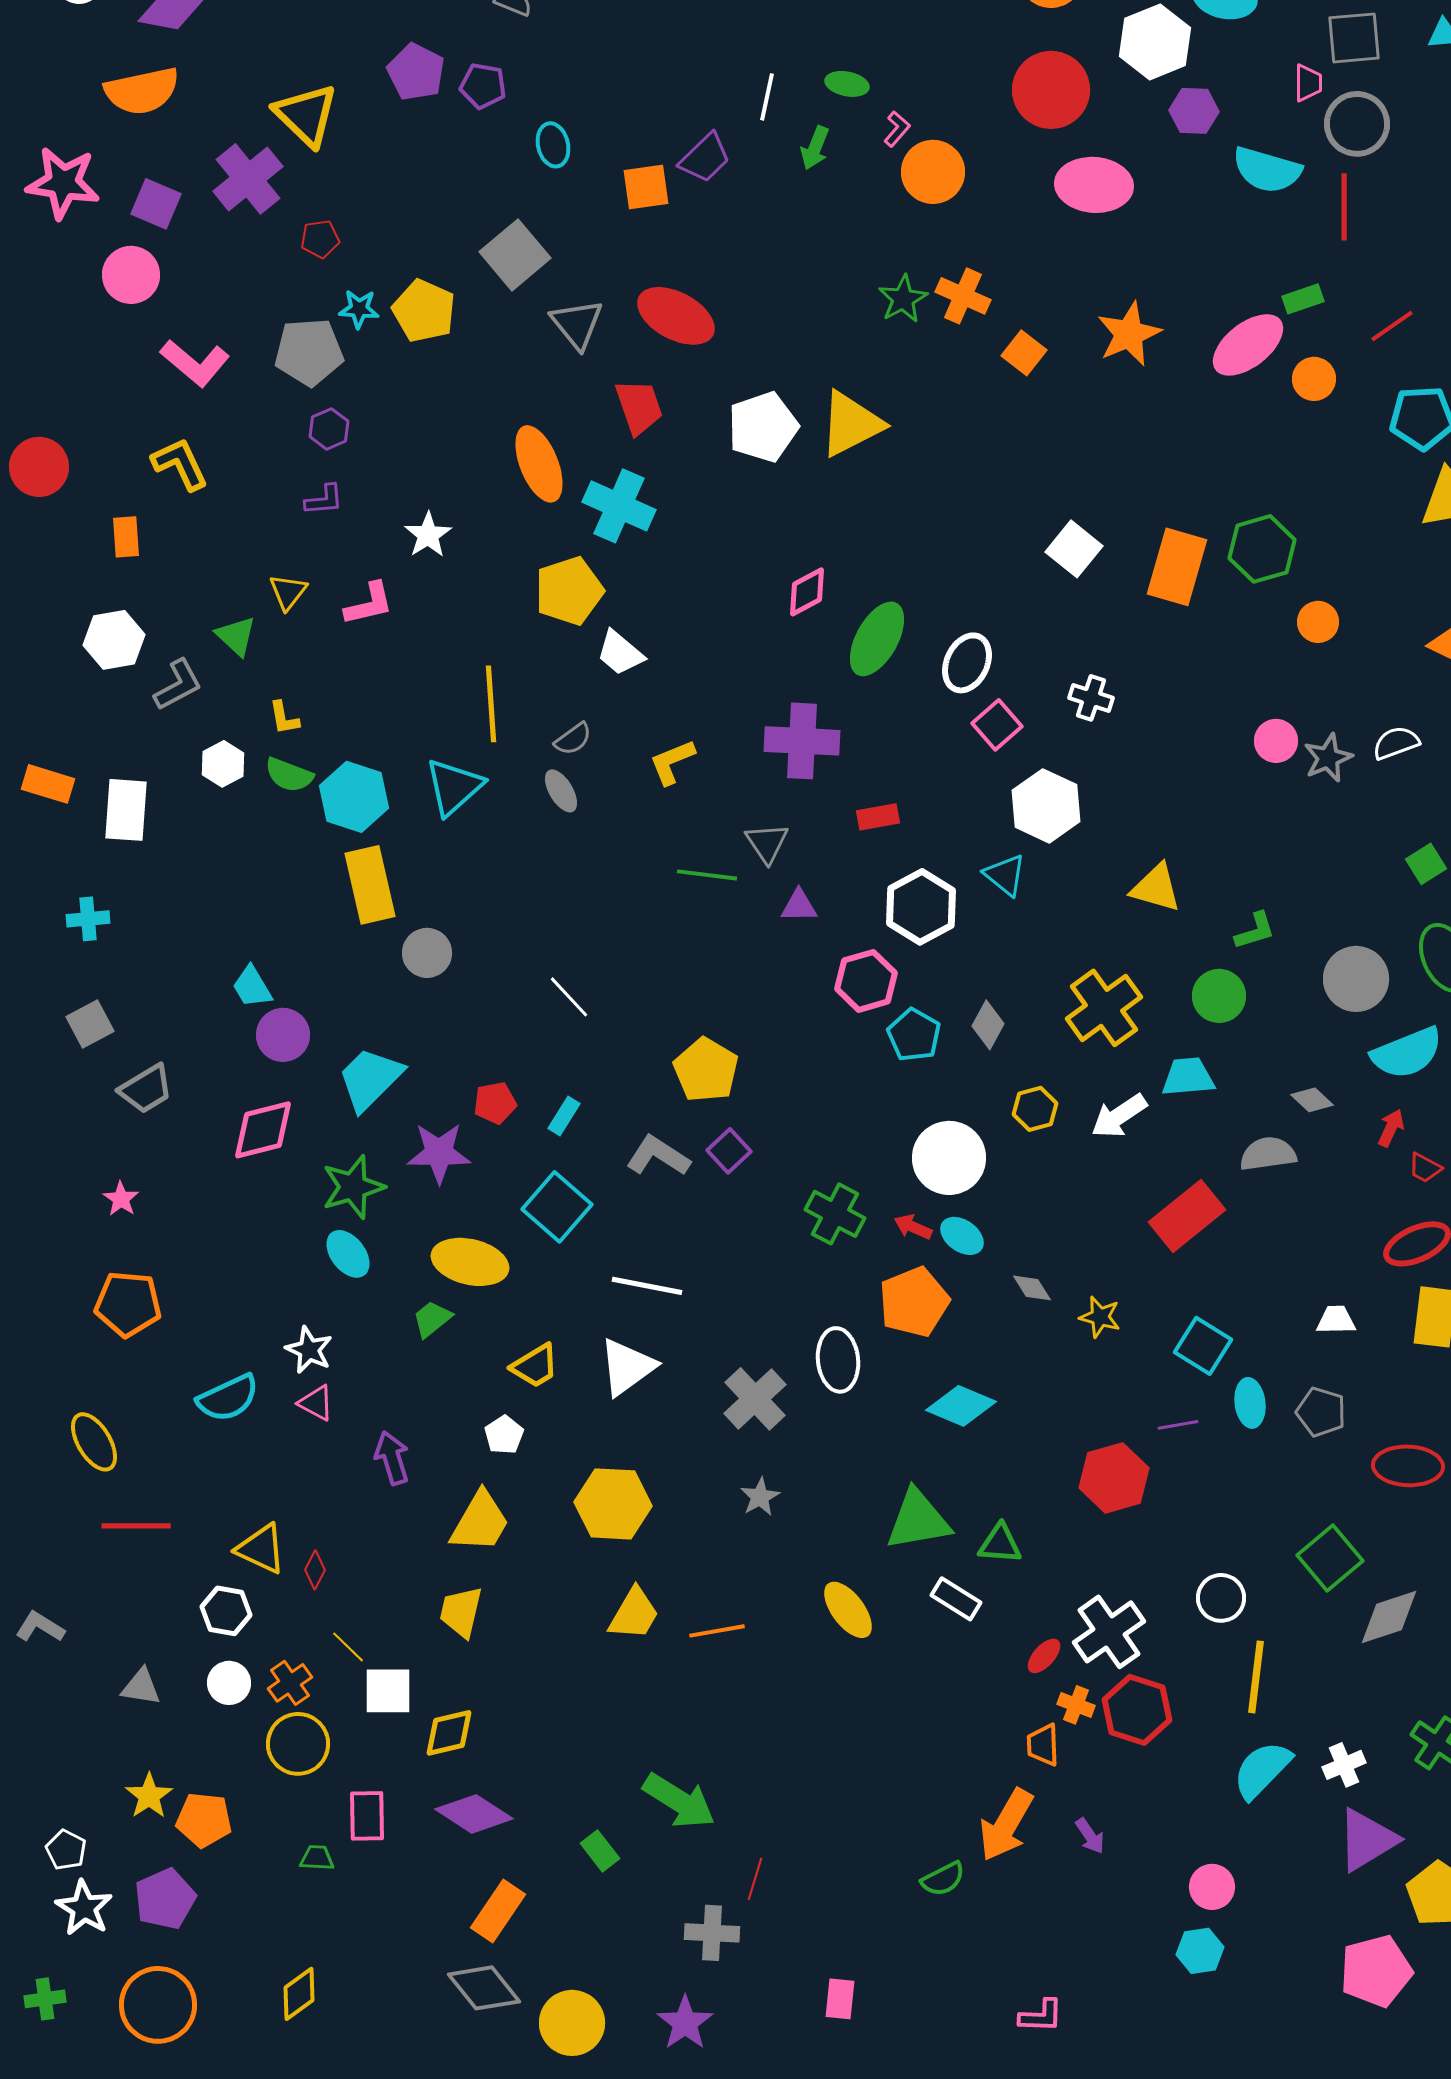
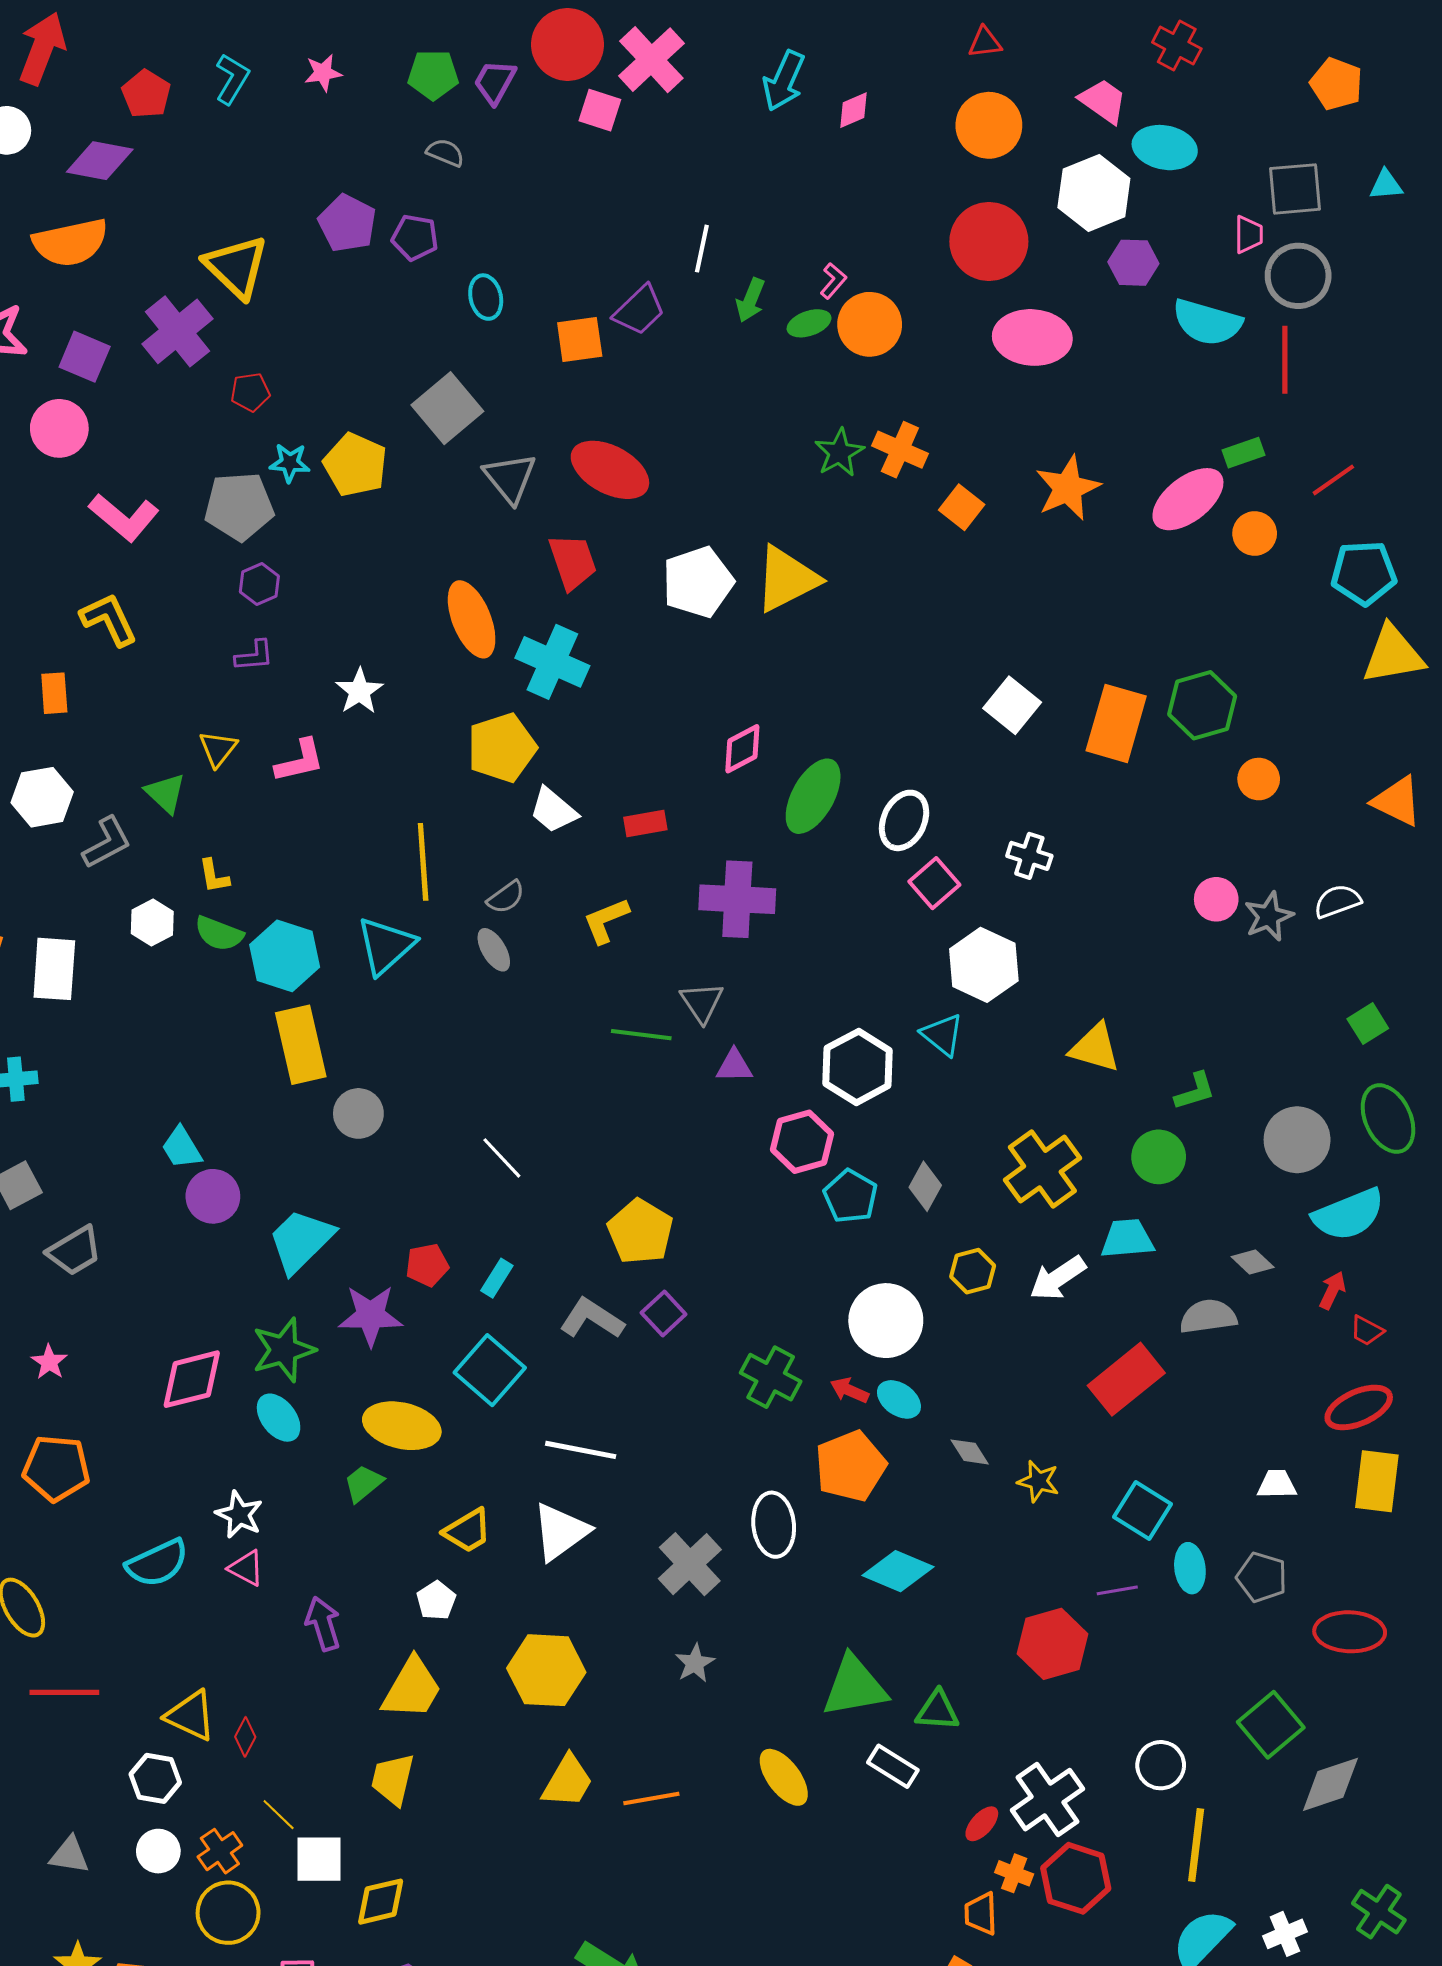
green ellipse: (847, 84) -> (809, 323), moved, turned -30
red rectangle: (878, 817) -> (645, 823), moved
pink diamond: (263, 1130) -> (192, 1379), moved

